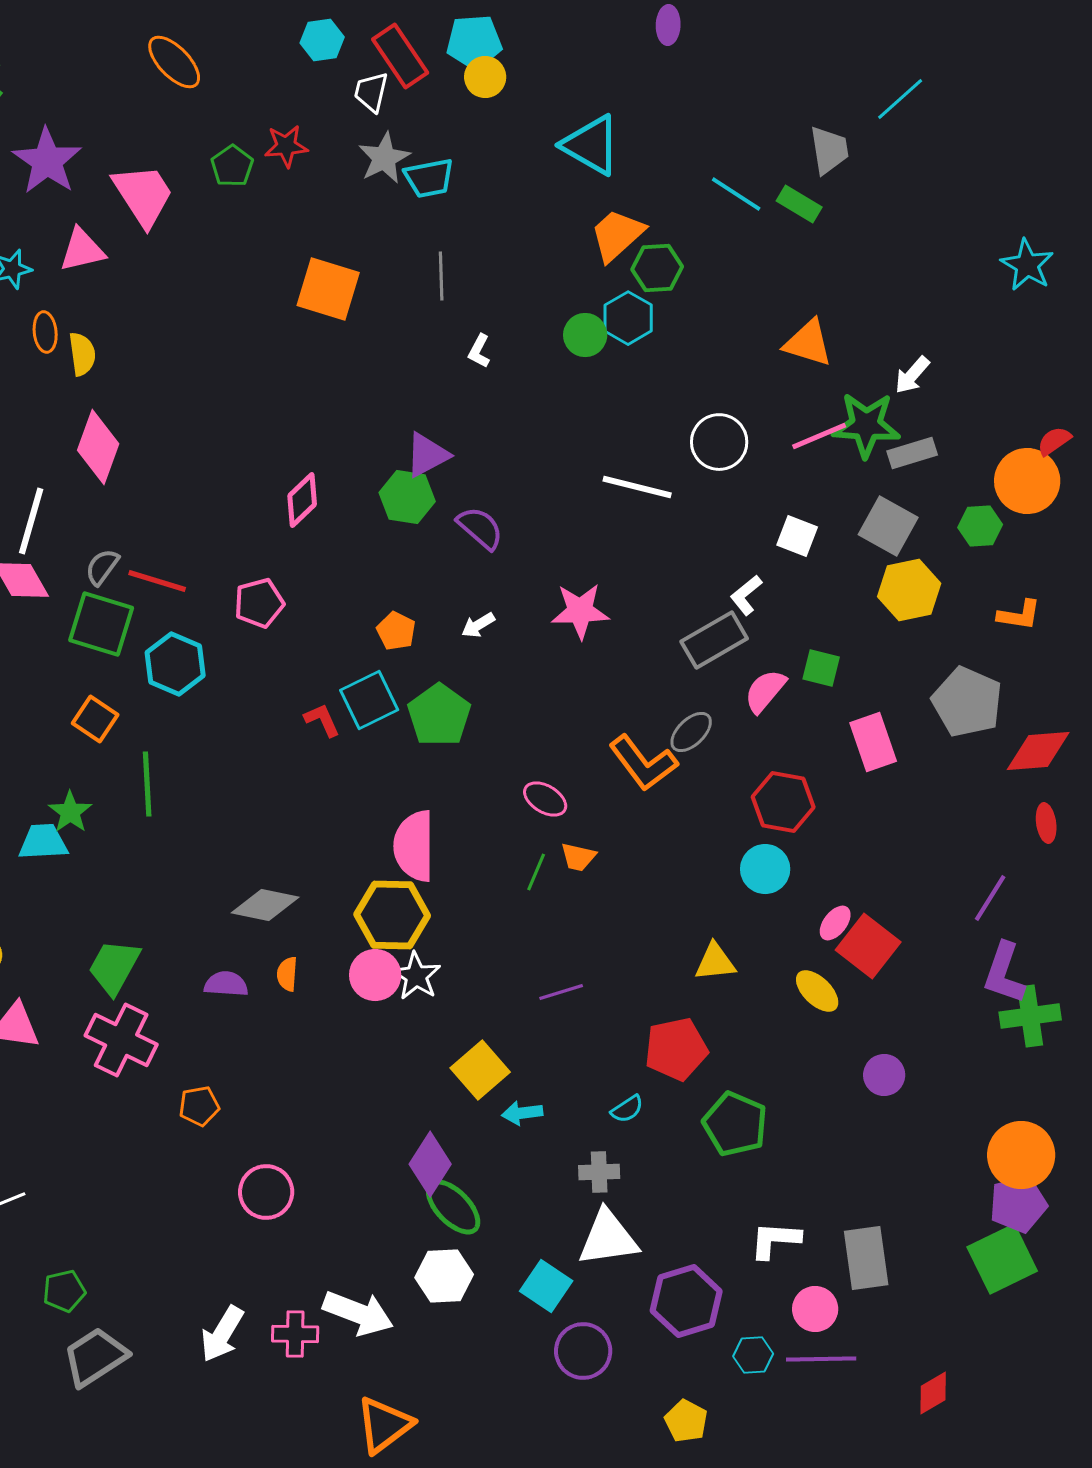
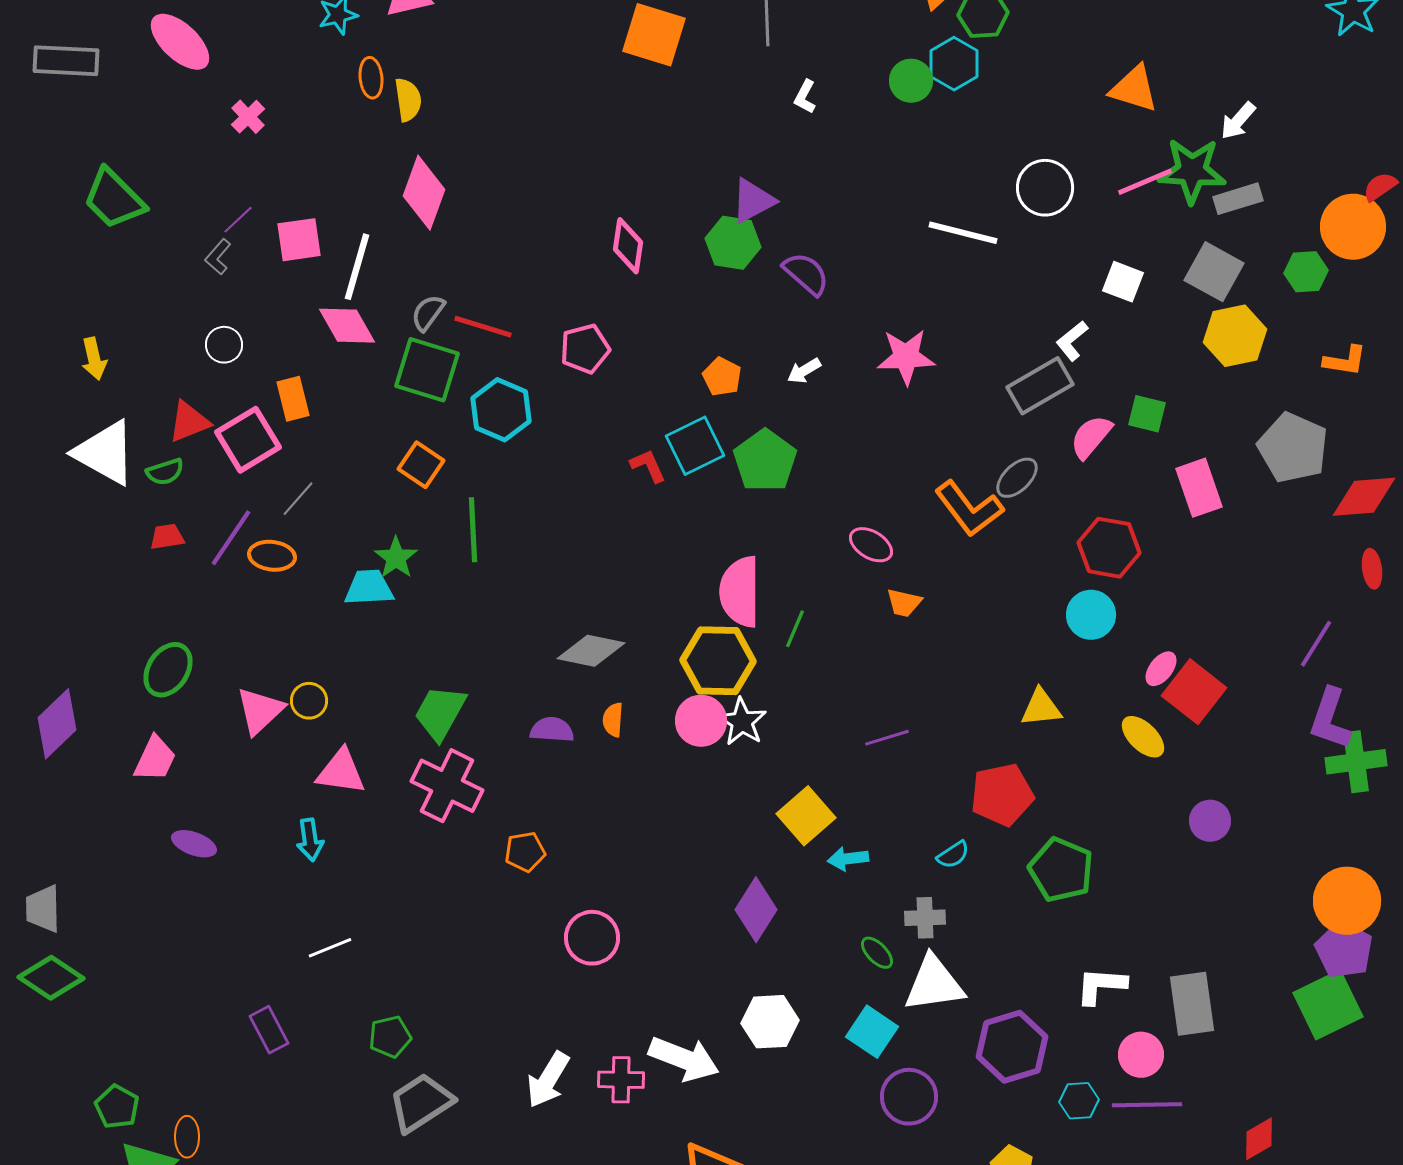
pink diamond: (302, 500) -> (628, 246), turned -38
green line: (536, 872) -> (795, 629), moved
purple pentagon: (1018, 1204) -> (1344, 950), turned -30
green ellipse: (453, 1207) -> (877, 953), moved, size x0.6

